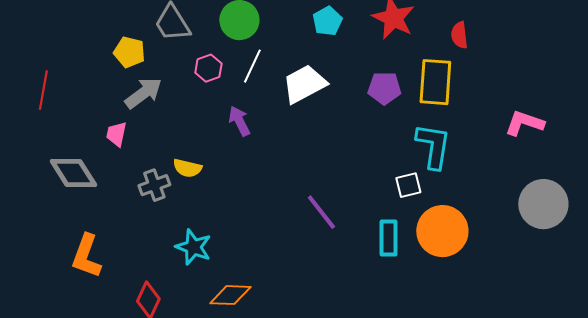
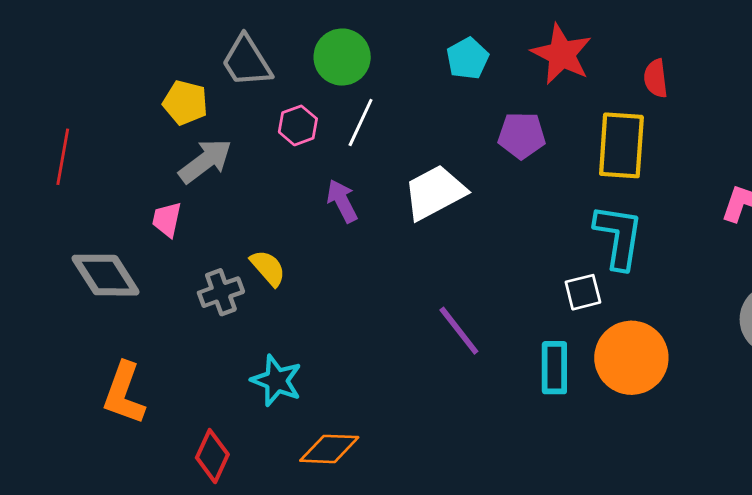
white trapezoid: (304, 84) -> (435, 192), moved
purple pentagon: (384, 88) -> (522, 135), moved
yellow semicircle: (187, 168) -> (268, 268), turned -144

